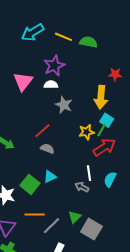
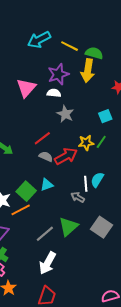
yellow arrow: (101, 97) -> (88, 71), moved
cyan square: (107, 120) -> (105, 116), moved, turned 32
red arrow: (104, 147) -> (66, 156), moved
cyan semicircle: (110, 179) -> (97, 180), moved
orange line: (35, 214) -> (21, 210), moved, turned -30
green triangle: (75, 217) -> (68, 227), size x1.5
gray square: (91, 229) -> (101, 227), moved

